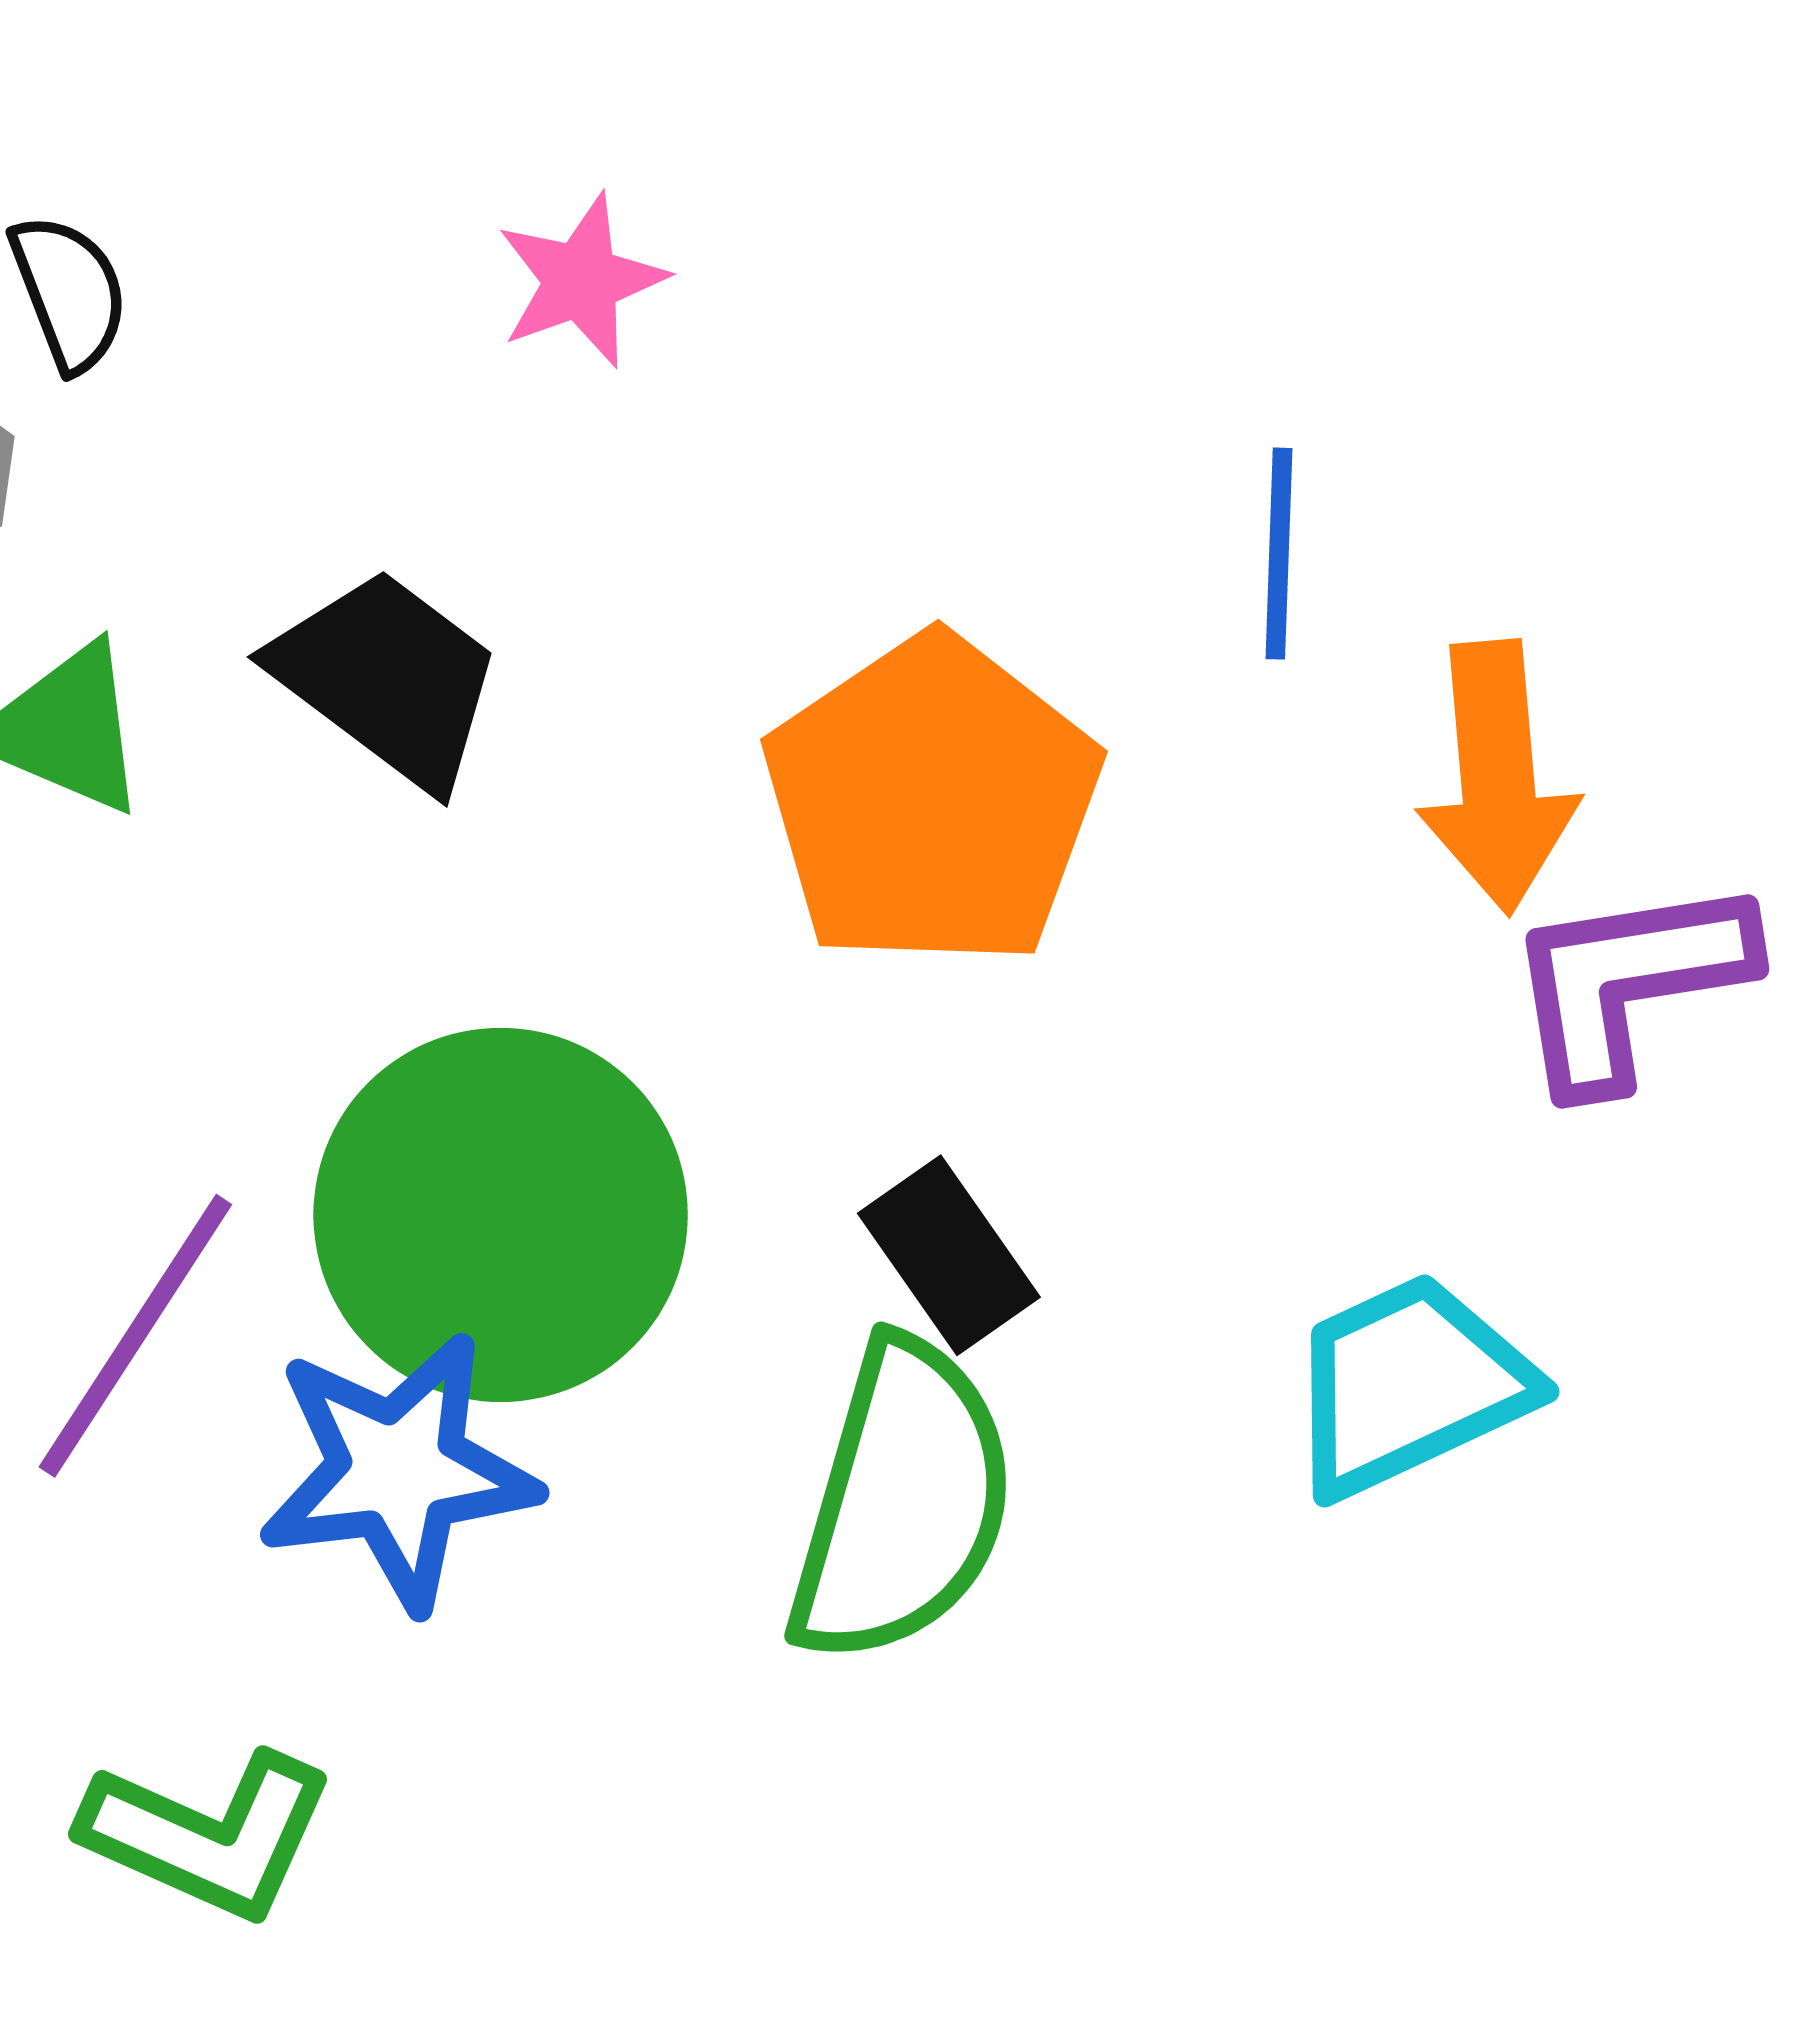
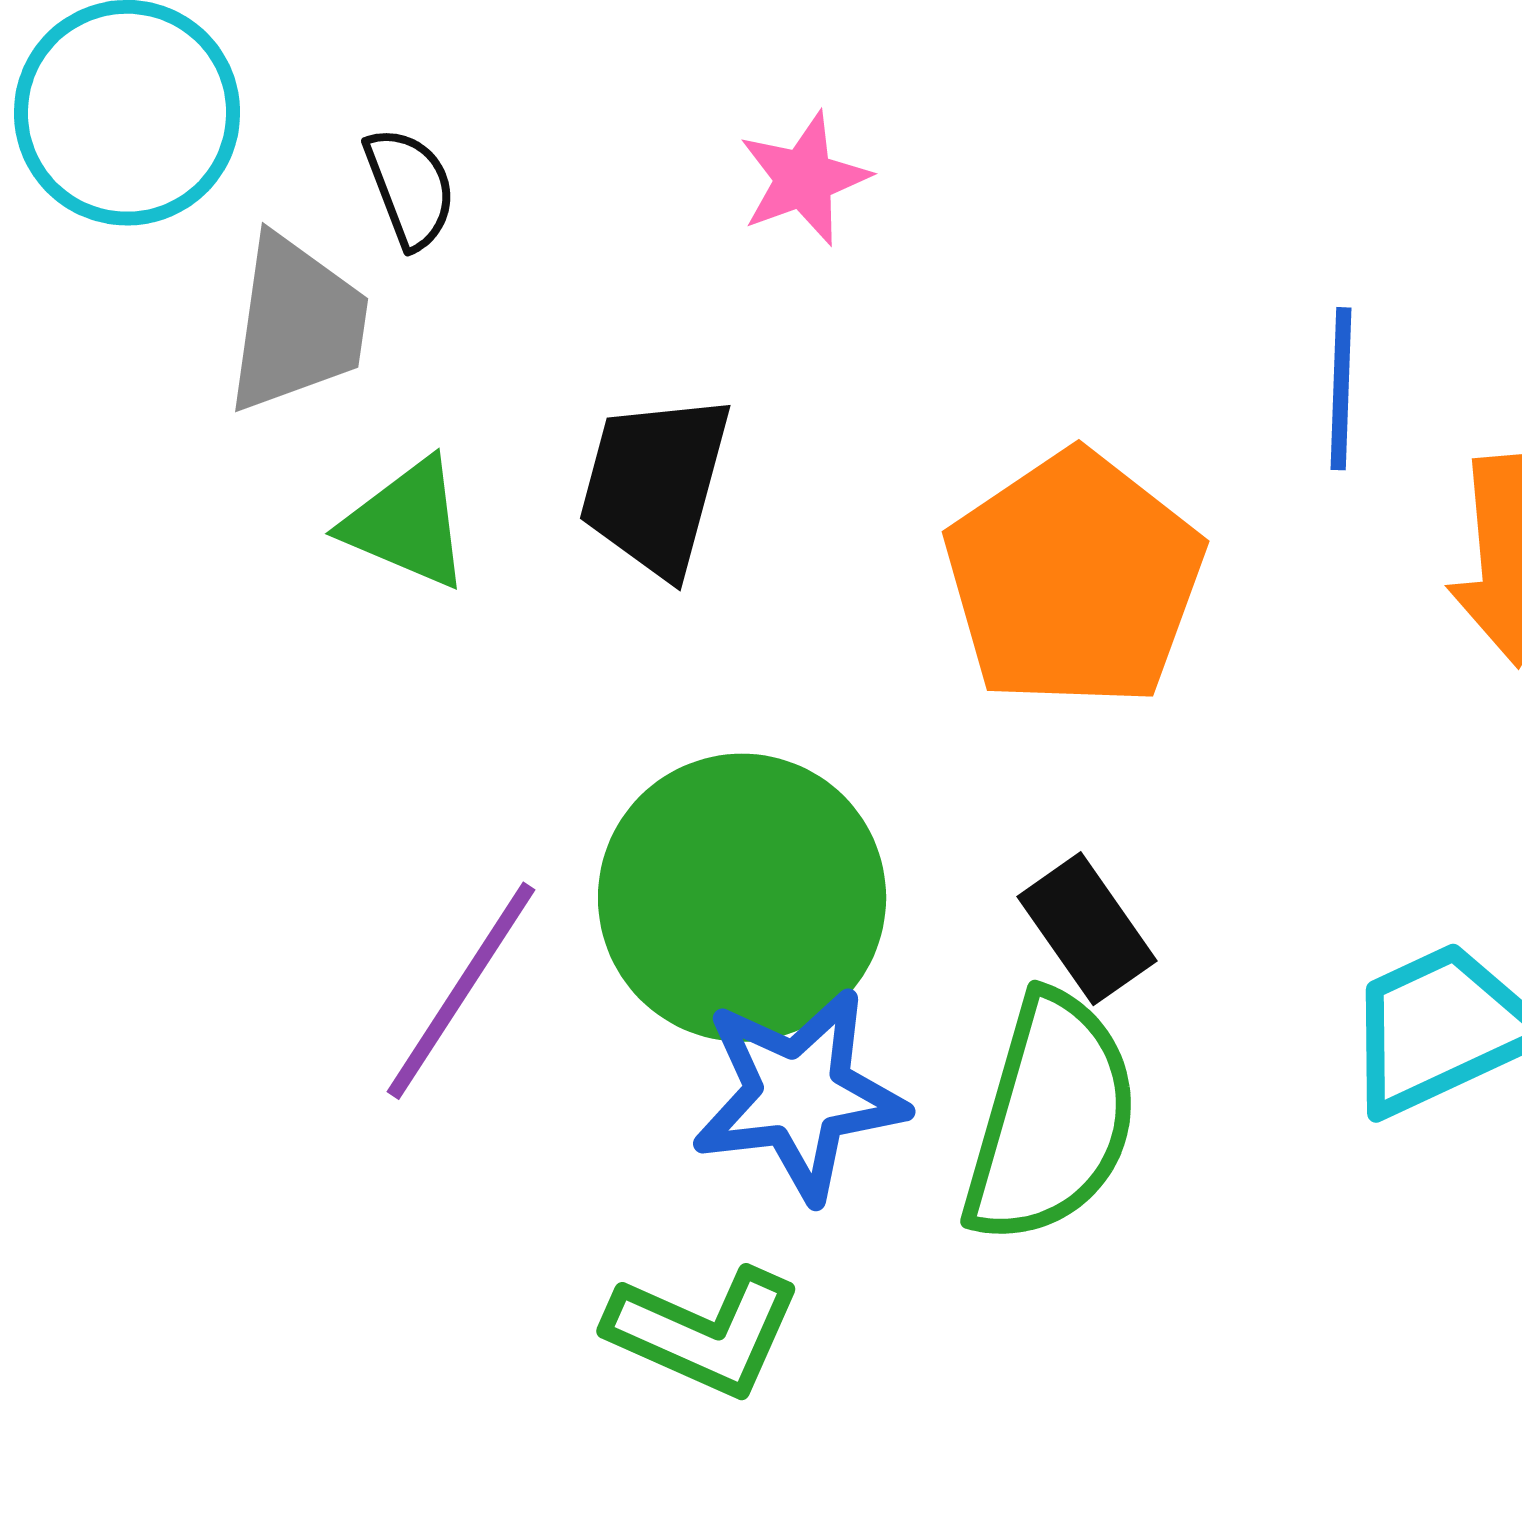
black trapezoid: (388, 678) -> (655, 485), turned -112
blue star: (398, 1471) -> (799, 1095), moved
green L-shape: (208, 1835) -> (704, 1332), moved

